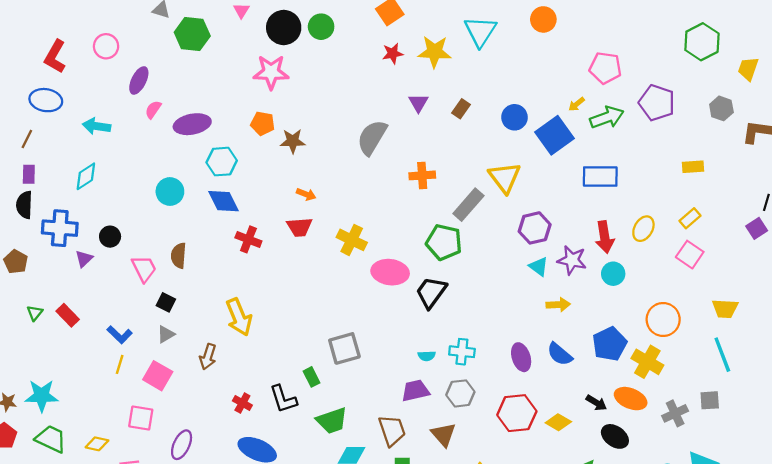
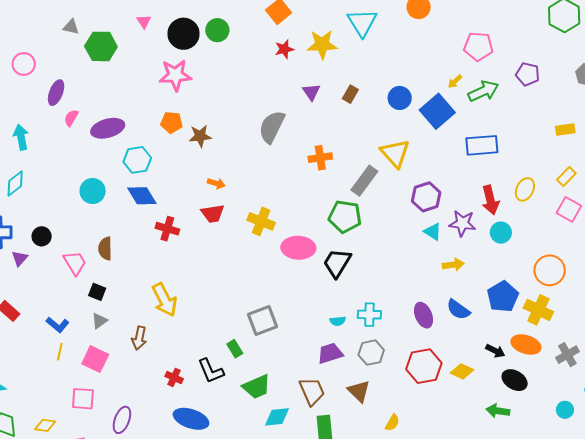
purple pentagon: (657, 103) -> (528, 74), size x0.7
cyan arrow: (96, 126) -> (21, 137), turned 75

